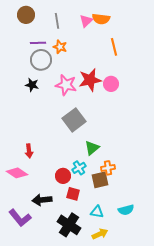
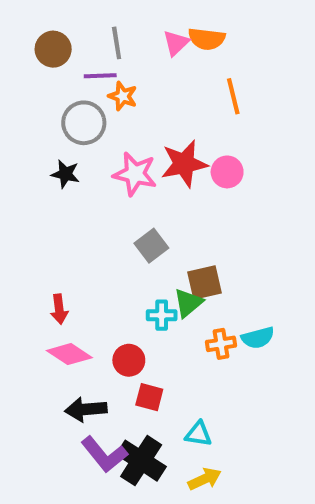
brown circle: (26, 15) -> (53, 49), moved
purple line: (38, 43) -> (100, 76), moved
gray square: (74, 120) -> (151, 246), size x0.7
cyan cross: (79, 168) -> (162, 315), moved, turned 32
pink diamond: (17, 173) -> (69, 354), moved
brown square: (100, 180) -> (205, 282), moved
cyan semicircle: (126, 210) -> (258, 338), moved
purple L-shape: (20, 218) -> (104, 454), moved

